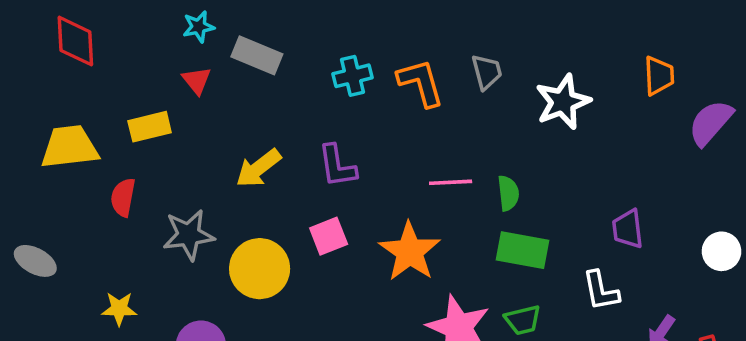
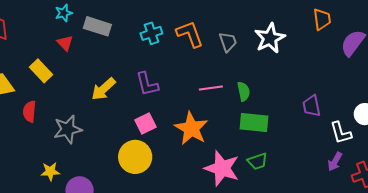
gray trapezoid: (487, 72) -> (228, 42), moved
yellow rectangle: (150, 127) -> (41, 71), turned 65
yellow circle: (260, 269) -> (135, 157), moved
white L-shape: (601, 291) -> (341, 133), moved
yellow star: (119, 309) -> (50, 171), moved

